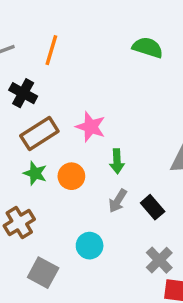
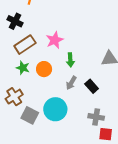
pink star: (91, 127) -> (55, 40), turned 30
cyan circle: (90, 246) -> (55, 109), size x1.5
gray cross: (159, 260) -> (96, 117), turned -35
gray square: (43, 273) -> (30, 115), moved

